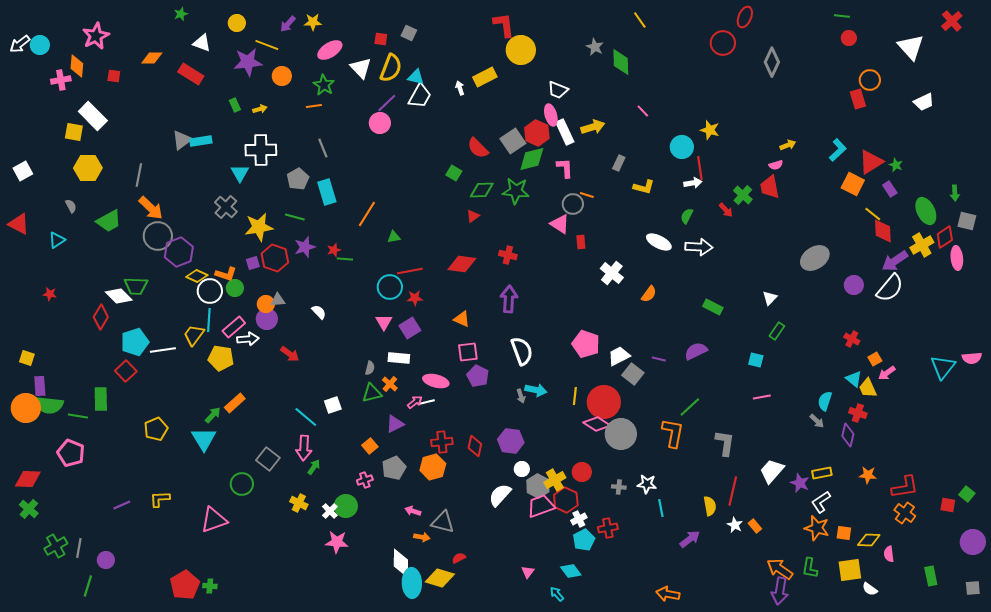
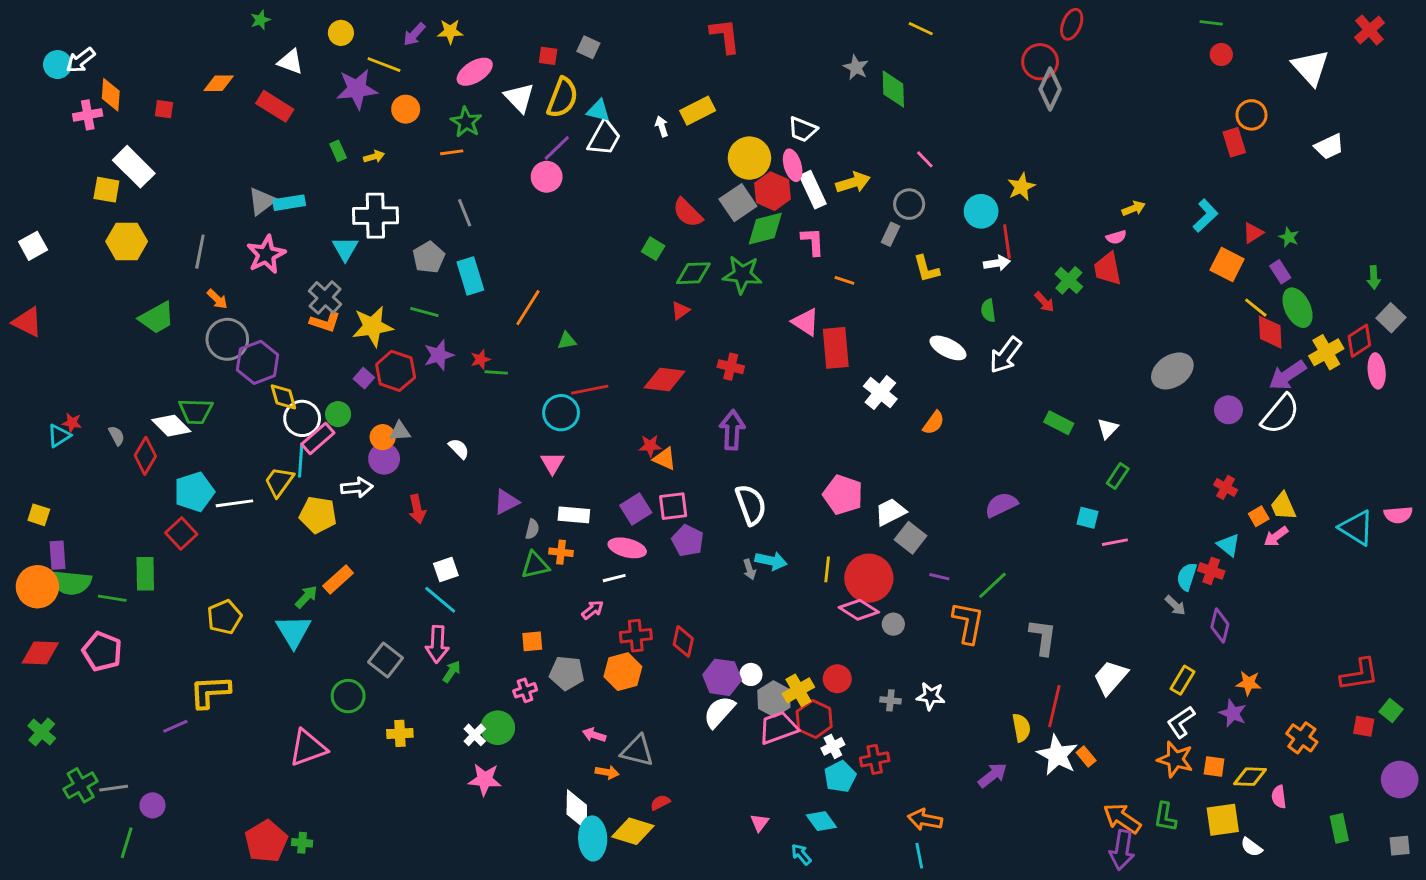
yellow line: (640, 20) -> (921, 29), turned -30
pink star: (96, 36) -> (266, 254), moved
white arrow: (20, 44) -> (81, 60), moved
yellow circle: (521, 50) -> (749, 158), moved
gray diamond: (772, 62) -> (1050, 89), moved
yellow star: (710, 130) -> (1021, 187), turned 30
red triangle: (871, 162) -> (1253, 233), size x0.6
yellow L-shape: (644, 187) -> (926, 269), turned 60
gray circle: (573, 204) -> (909, 204), moved
gray semicircle: (71, 206) -> (117, 436), moved
orange arrow: (151, 208) -> (217, 299), size x0.6
green ellipse: (926, 211) -> (1298, 308), moved
green semicircle: (687, 216) -> (988, 311), turned -35
gray square: (967, 221) -> (1391, 318), turned 30
cyan triangle: (57, 240) -> (59, 436), moved
red rectangle: (581, 242) -> (836, 348), size x2.0
white arrow: (699, 247) -> (1006, 355), turned 124
purple square: (253, 263) -> (364, 378), turned -32
orange L-shape: (226, 274) -> (325, 322), moved
yellow diamond: (197, 276) -> (283, 397), turned 50
red star: (415, 298) -> (650, 446), moved
green rectangle: (713, 307) -> (1059, 423), moved
pink rectangle: (234, 327) -> (318, 439), moved
purple square: (410, 328) -> (636, 509), moved
red arrow: (290, 354) -> (417, 509), turned 42
purple line: (659, 359) -> (939, 577), moved
cyan triangle: (943, 367) -> (1356, 528), turned -36
orange cross: (390, 384) -> (561, 552), turned -35
yellow trapezoid: (868, 388) -> (1283, 506), moved
pink line: (762, 397) -> (1115, 542), moved
pink arrow: (415, 402) -> (593, 610), moved
white square: (333, 405) -> (446, 569), moved
red cross: (858, 413) -> (1211, 571), moved
purple triangle: (395, 424) -> (506, 502), moved
gray circle: (621, 434) -> (893, 624), size x0.5
purple hexagon: (511, 441) -> (722, 677), moved
orange square: (370, 446) -> (532, 641), turned 35
gray pentagon: (394, 468) -> (567, 673), turned 30
yellow rectangle: (822, 473) -> (1182, 680), turned -48
red diamond: (28, 479) -> (40, 653), moved
purple star: (800, 483) -> (1233, 713), moved
red L-shape: (905, 487) -> (1359, 674), moved
yellow L-shape: (160, 499) -> (210, 692), moved, size x1.4
yellow cross: (299, 503) -> (400, 733), moved, turned -30
cyan line: (661, 508) -> (919, 856), moved
white star: (735, 525) -> (1057, 755), size x1.8
gray line: (79, 548) -> (114, 788), turned 72
orange arrow: (668, 594) -> (925, 820), moved

